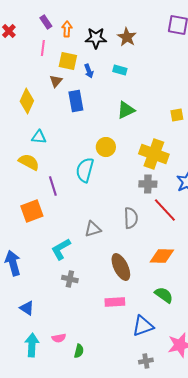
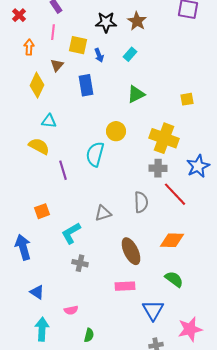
orange arrow: (67, 29) -> (29, 47), moved
cyan rectangle: (120, 70) -> (130, 54), turned -64
brown triangle: (56, 81) -> (57, 65), moved
orange square: (32, 211) -> (42, 211), moved, size x0.7
blue triangle: (143, 326) -> (153, 310), turned -40
pink semicircle: (59, 338) -> (71, 310), moved

